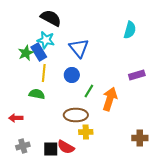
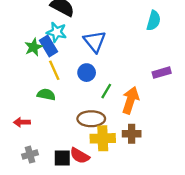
yellow line: (44, 73) -> (54, 70), turned -30
yellow cross: (86, 132) -> (103, 138), size x1.5
brown cross: (140, 138) -> (132, 134), moved

